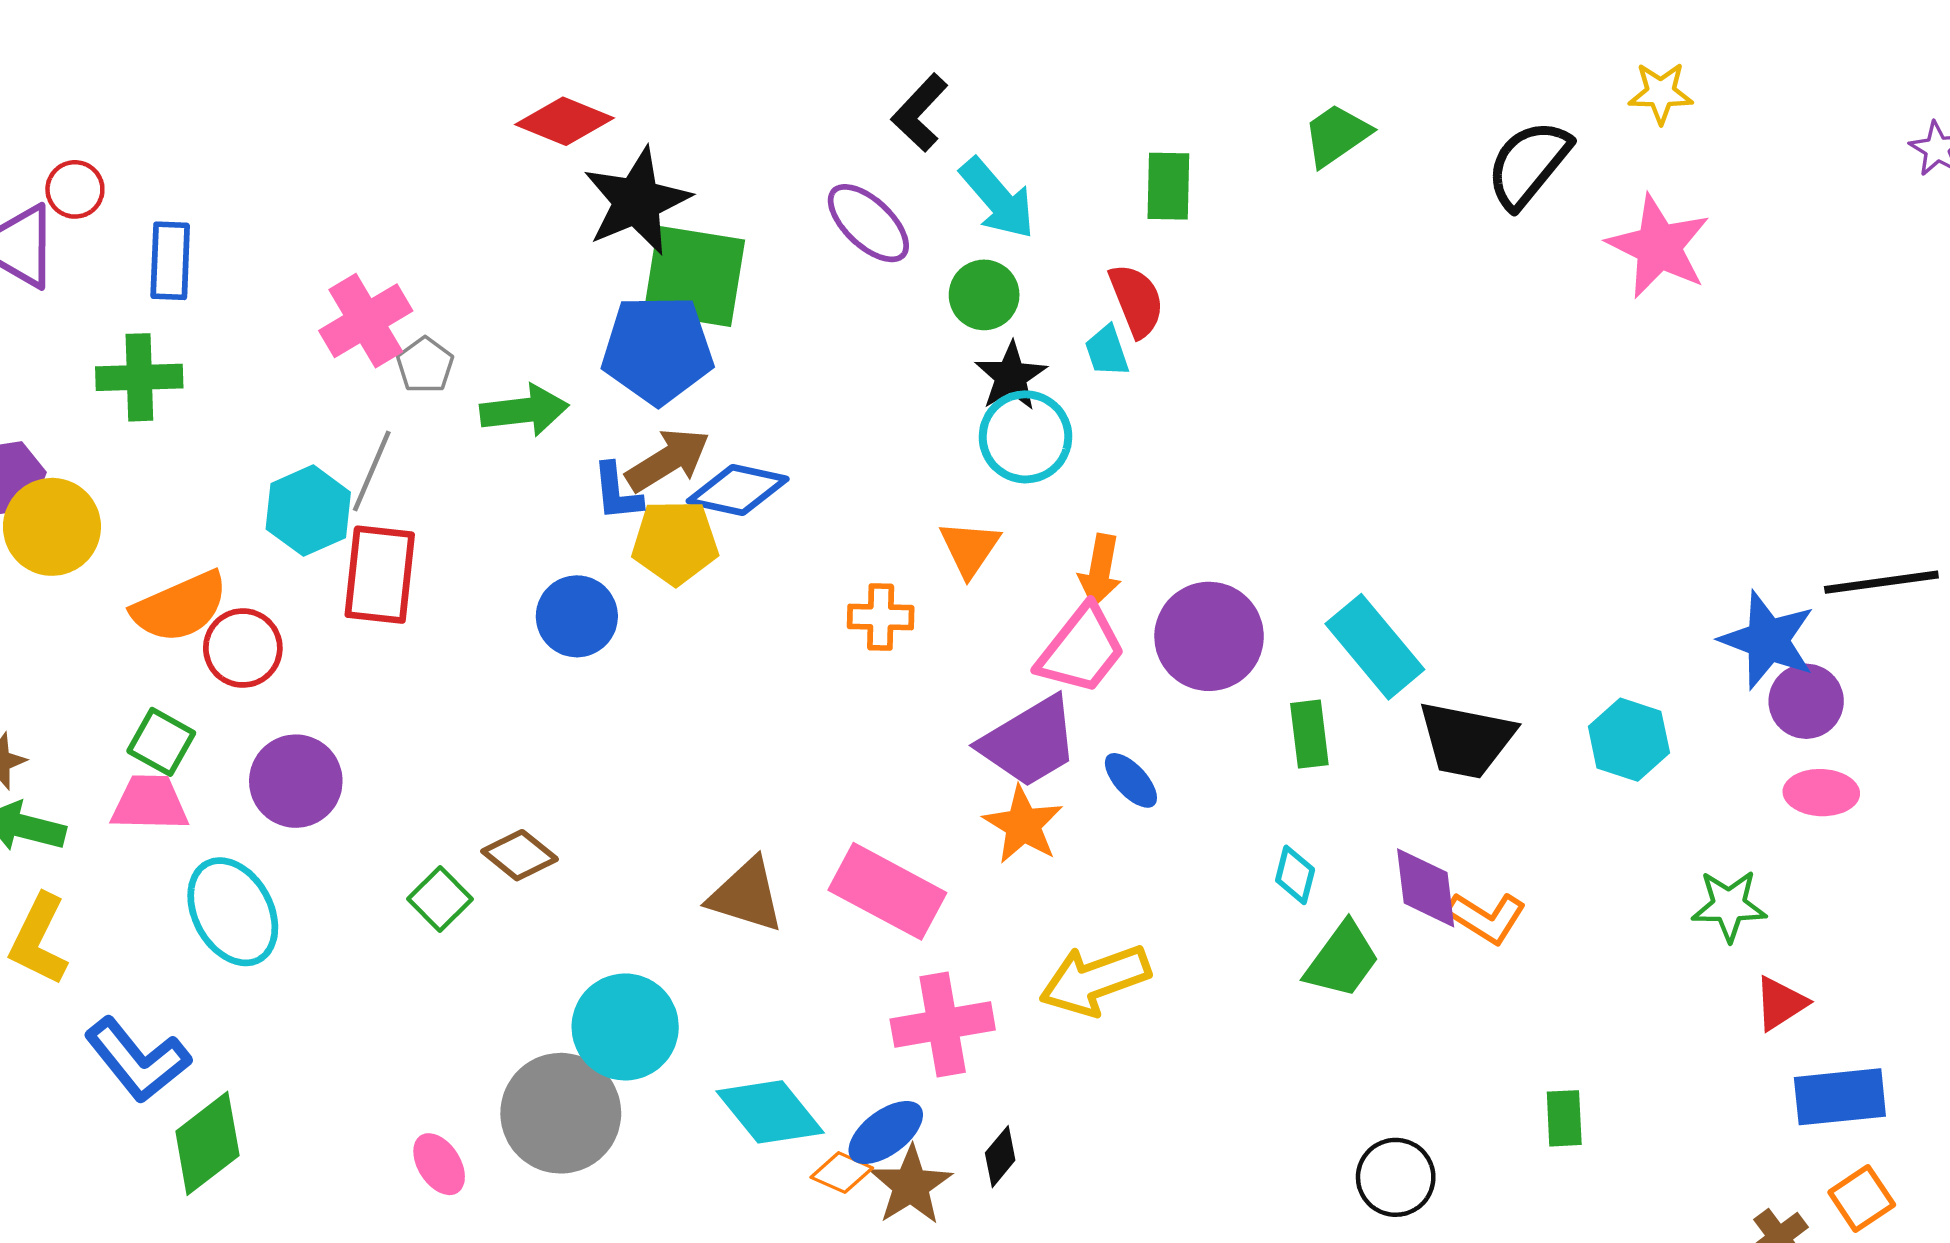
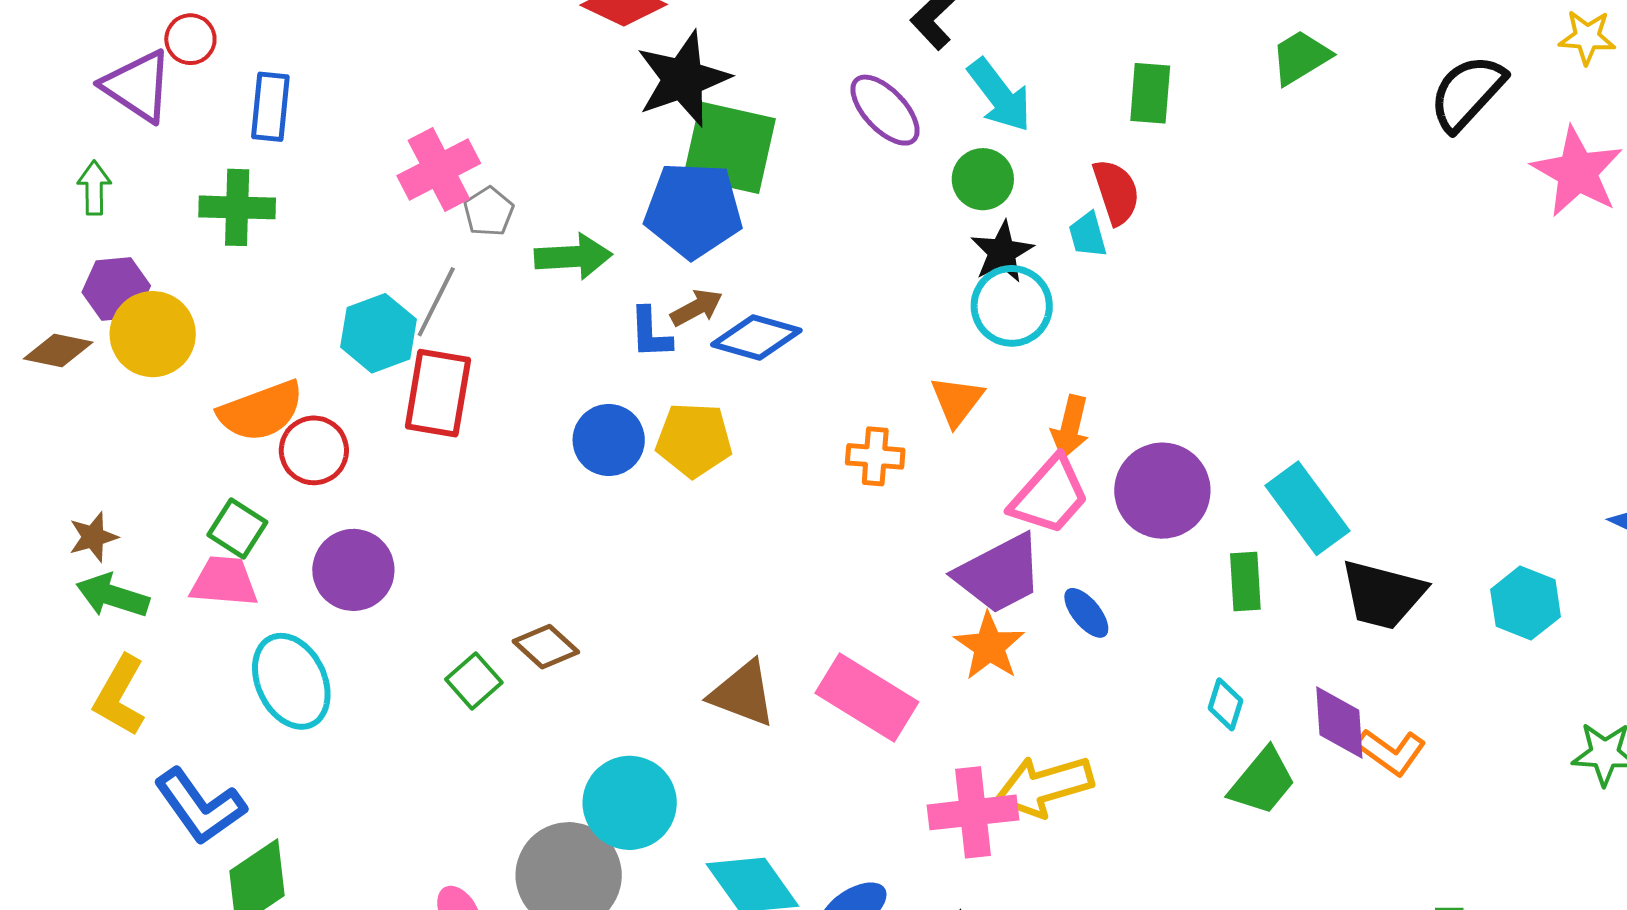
brown arrow: (668, 460) -> (697, 308), size x0.7
yellow pentagon: (675, 542) -> (694, 440), moved
pink cross: (943, 1024) -> (973, 812), moved

